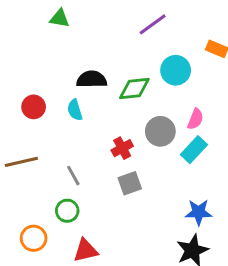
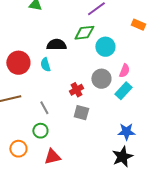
cyan circle: (176, 70) -> (105, 47), moved
green diamond: (134, 89) -> (84, 33), moved
red circle: (34, 107) -> (18, 63), size x1.5
gray square: (130, 183) -> (81, 113), turned 35

